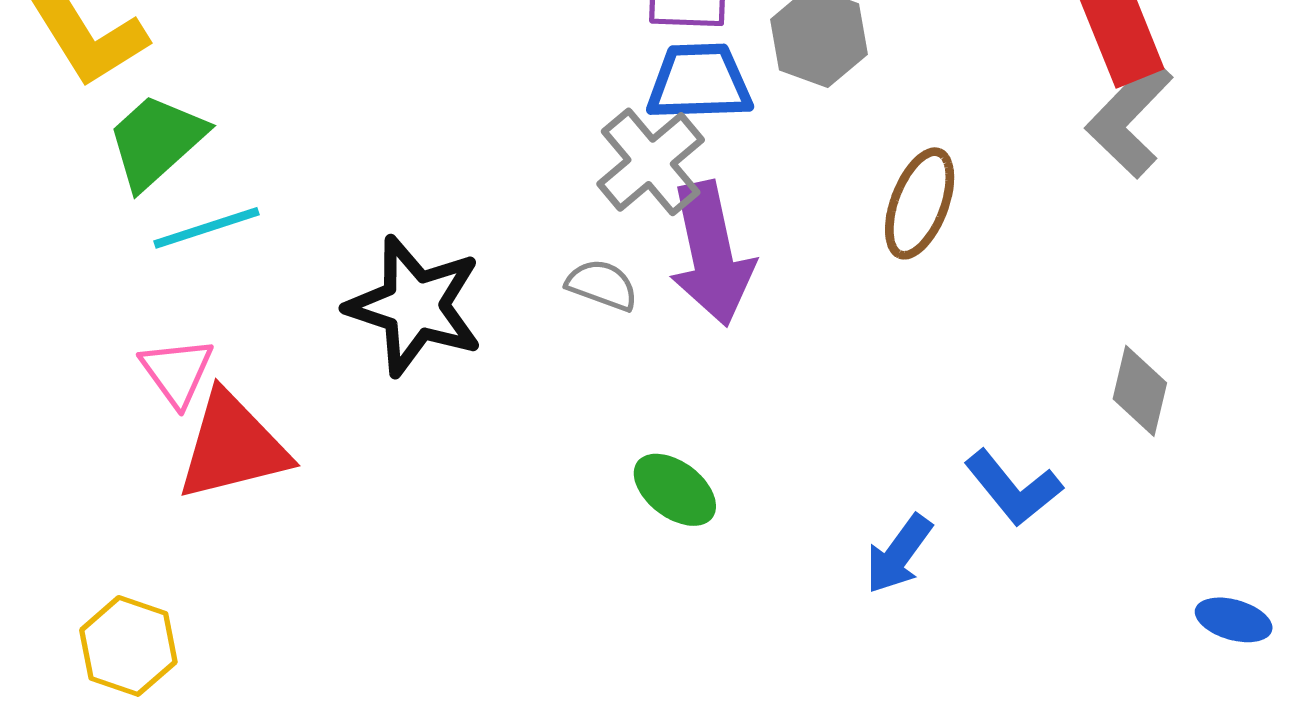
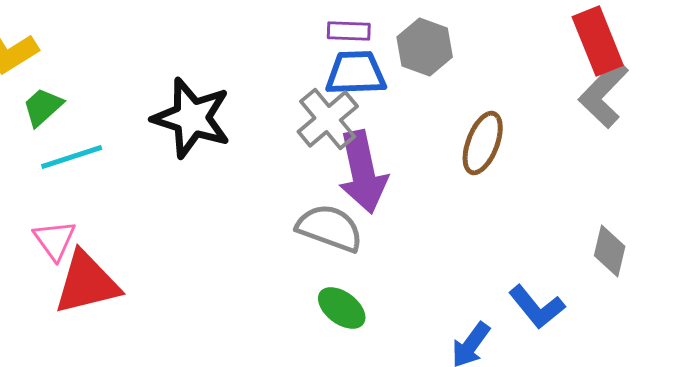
green trapezoid: (156, 141) -> (43, 107), size x0.7
gray semicircle: (602, 285) -> (330, 228), moved, size x1.6
black star: (415, 306) -> (192, 118), moved

